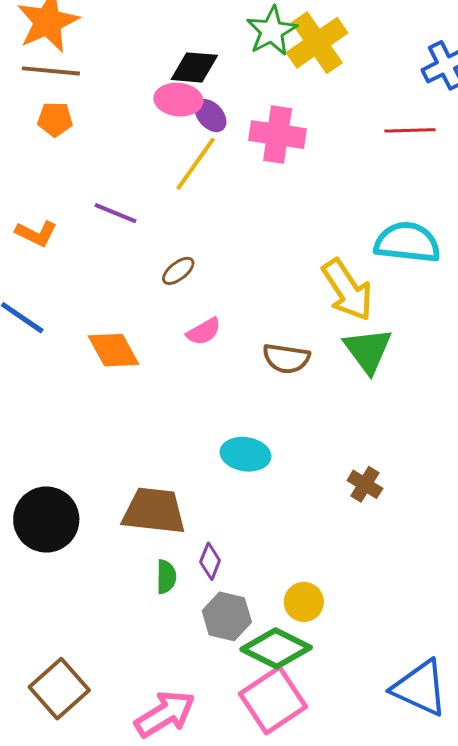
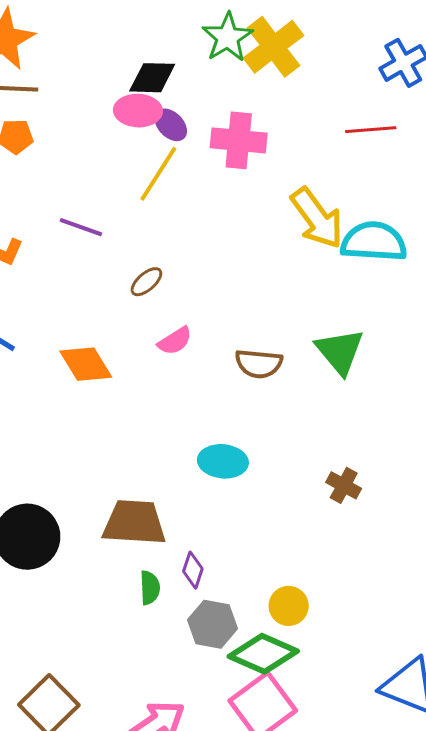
yellow arrow: (347, 290) -> (317, 218), moved

